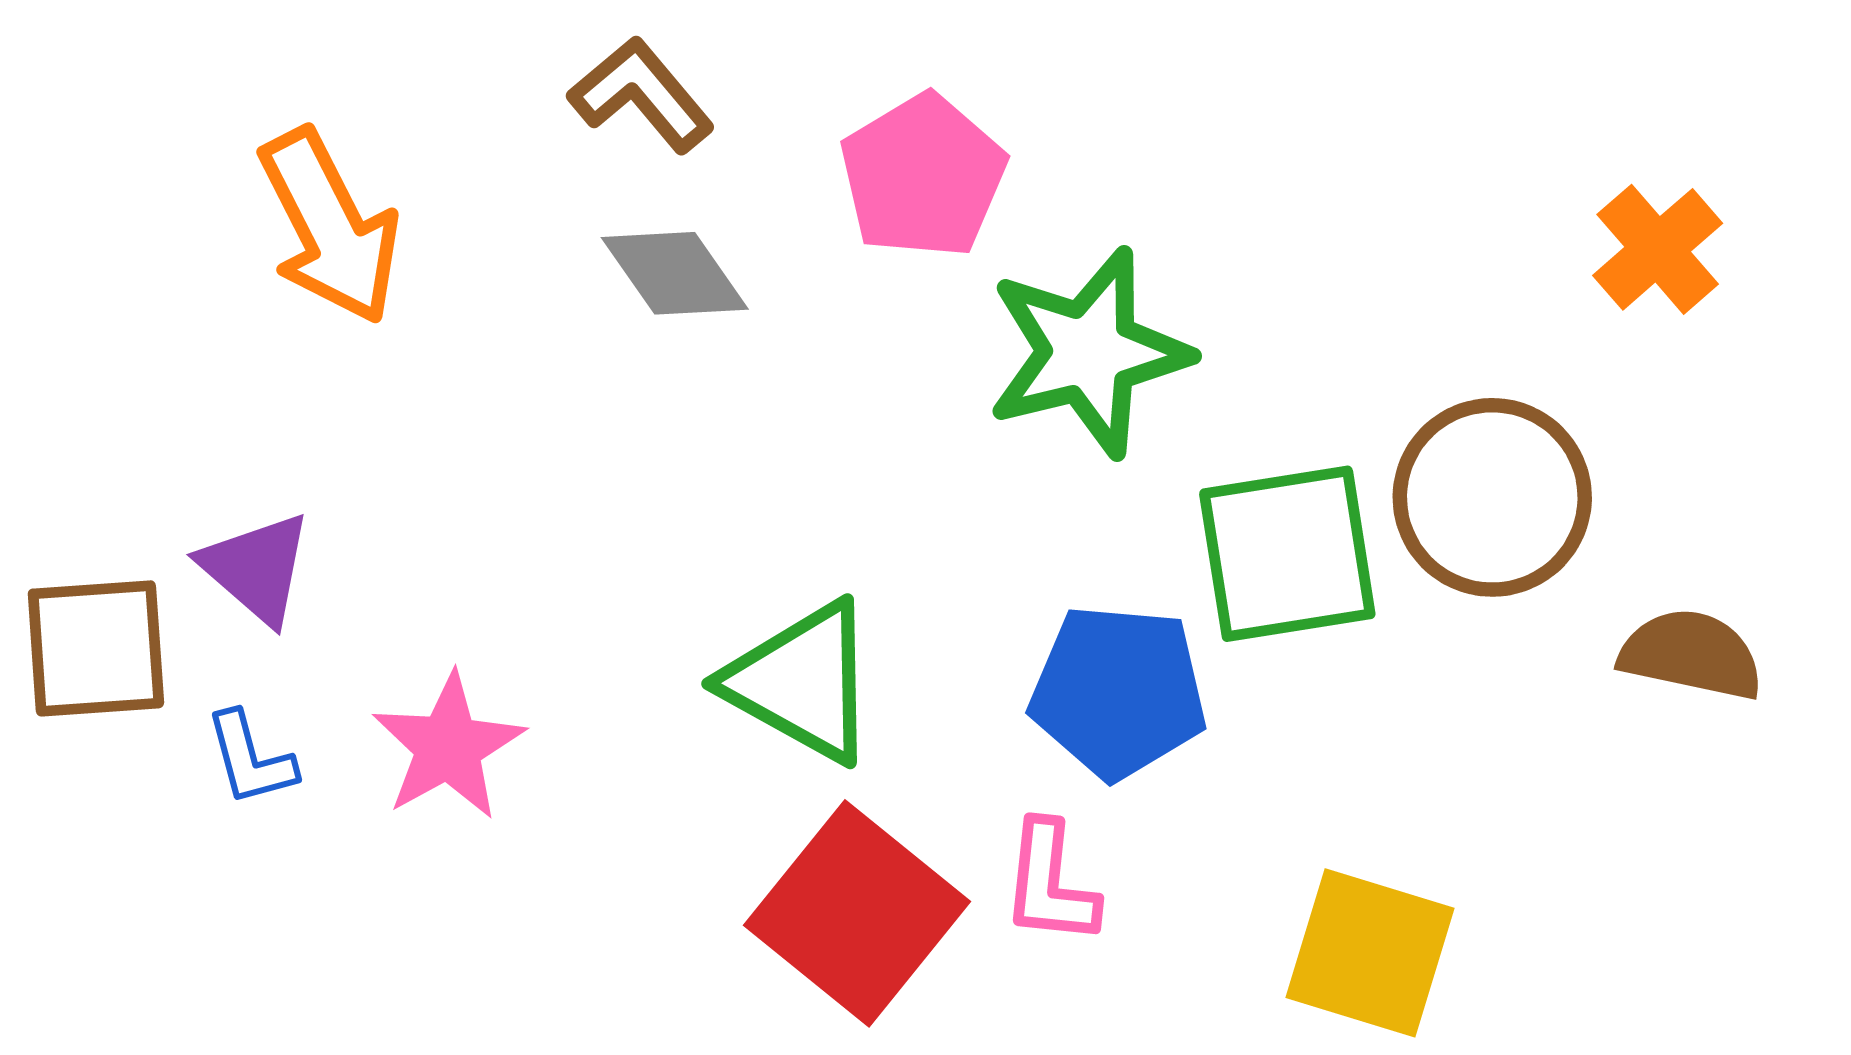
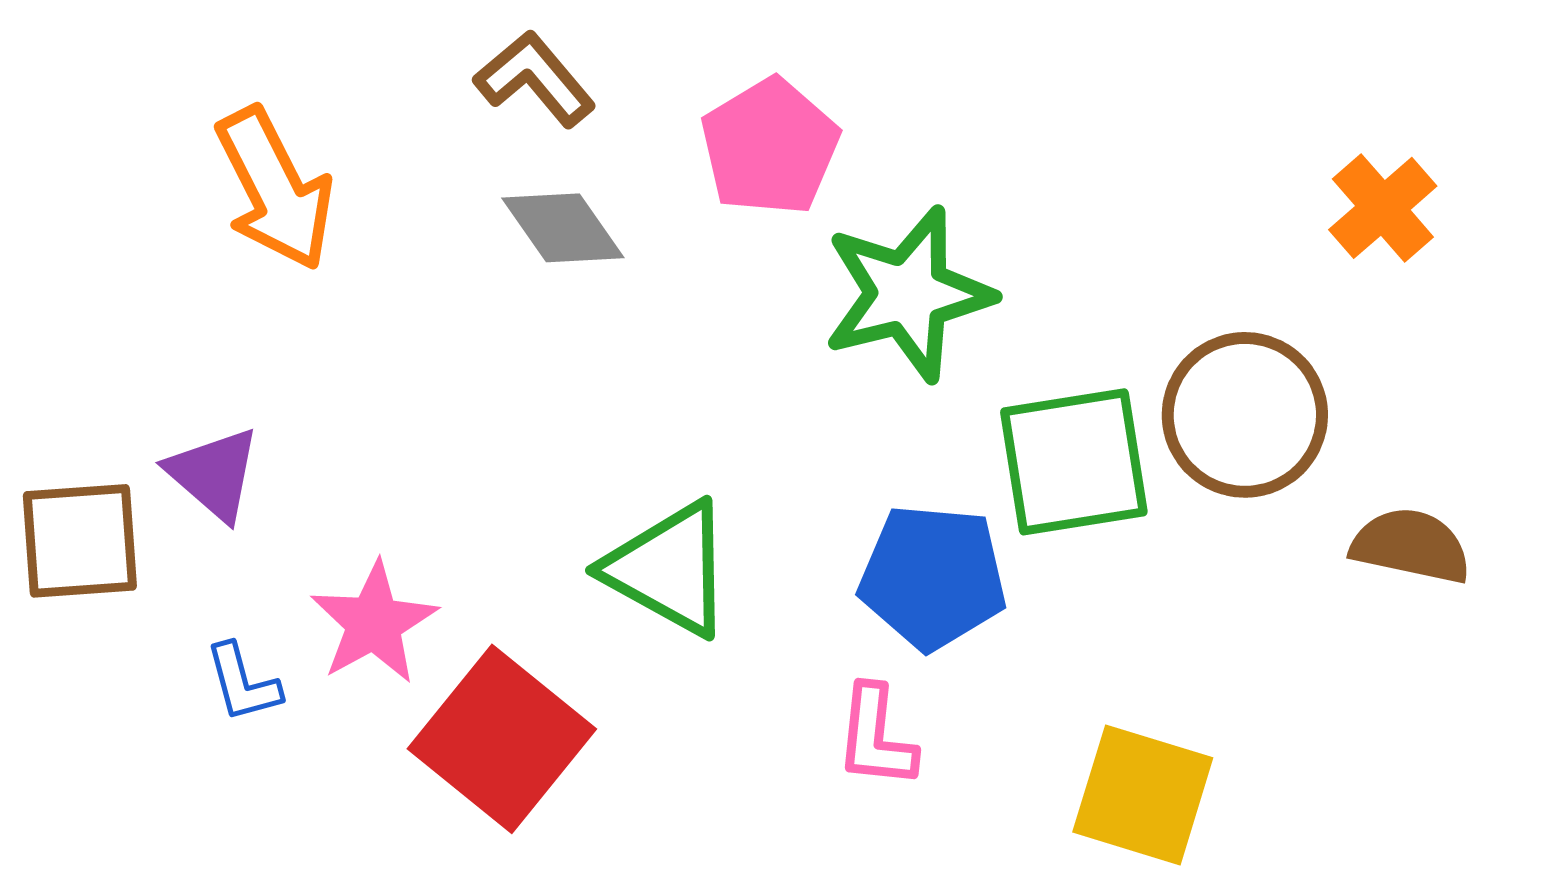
blue L-shape: (251, 759) -> (243, 683), moved
red square: (857, 913) -> (502, 739), moved

